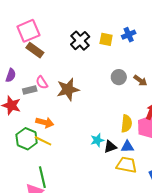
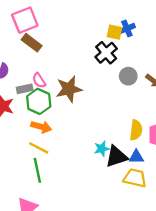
blue cross: (129, 35) -> (127, 29), moved
black cross: (80, 41) -> (106, 53), moved
green hexagon: (27, 139) -> (39, 101), moved
black triangle: (110, 147) -> (116, 157), size x1.5
green line: (42, 177) -> (37, 170), moved

